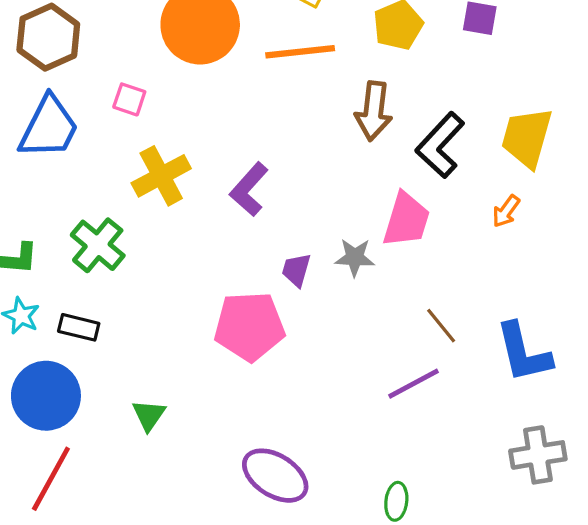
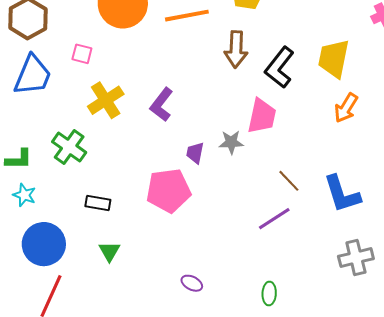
orange arrow: (506, 211) -> (346, 108), moved, size x1.4
black rectangle: (79, 327) -> (98, 203), moved
purple ellipse: (275, 476) -> (192, 283), size x0.5

